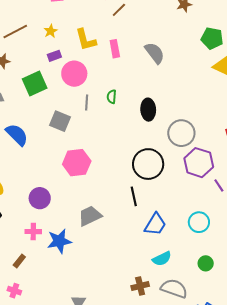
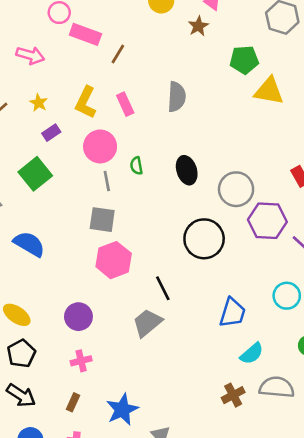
yellow L-shape: (86, 40) -> (86, 102), turned 55
gray semicircle: (155, 53) -> (177, 97), turned 55
pink circle: (74, 74) -> (100, 146), moved
gray square: (60, 121) -> (102, 220), moved
black line: (134, 196) -> (163, 288), moved
blue star: (59, 241) -> (122, 410), moved

